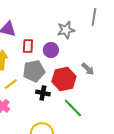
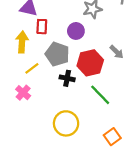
red rectangle: (28, 46) -> (42, 27), moved
gray pentagon: (34, 71) -> (57, 54), turned 30

